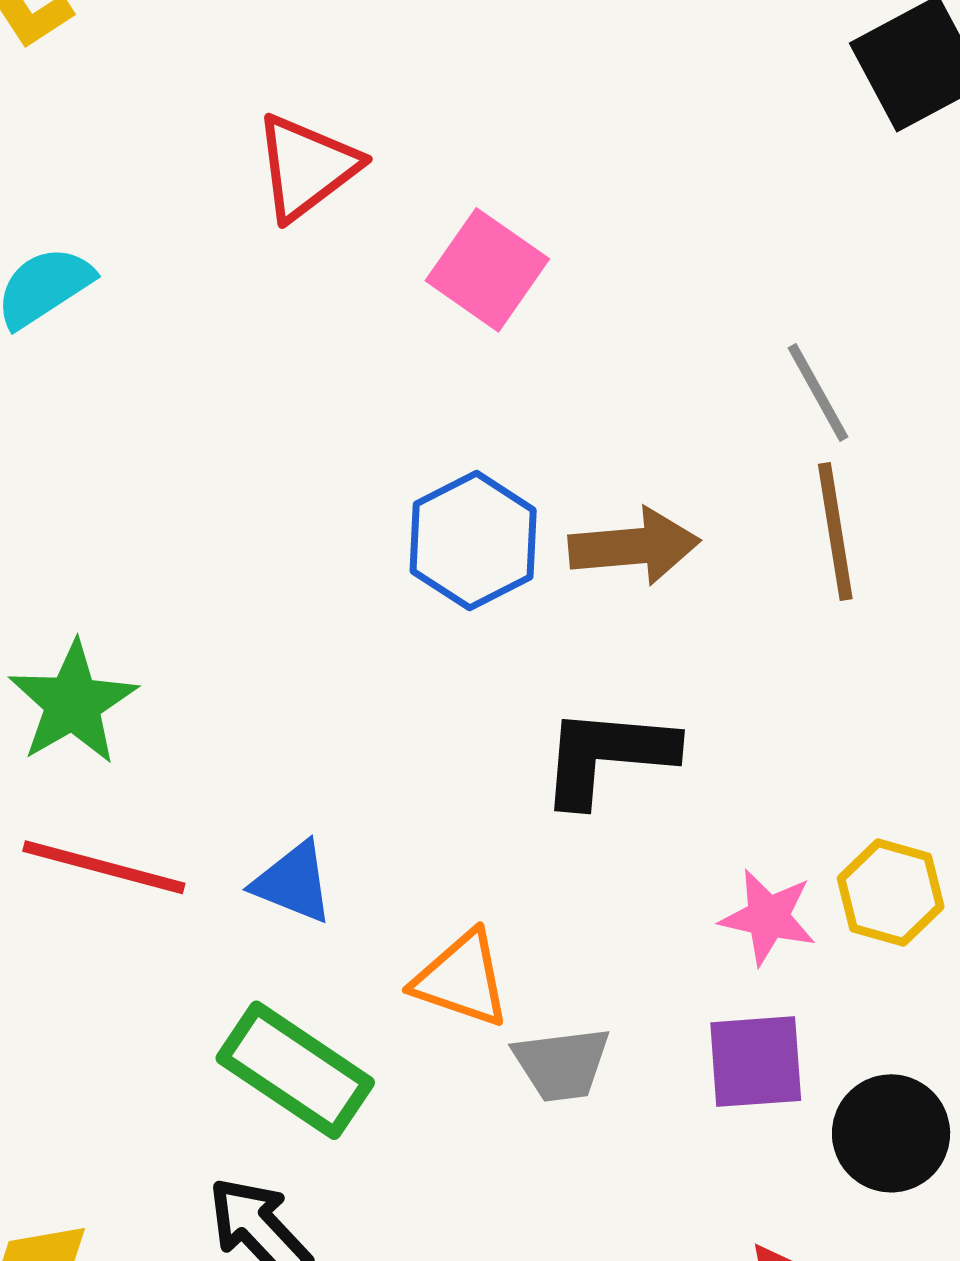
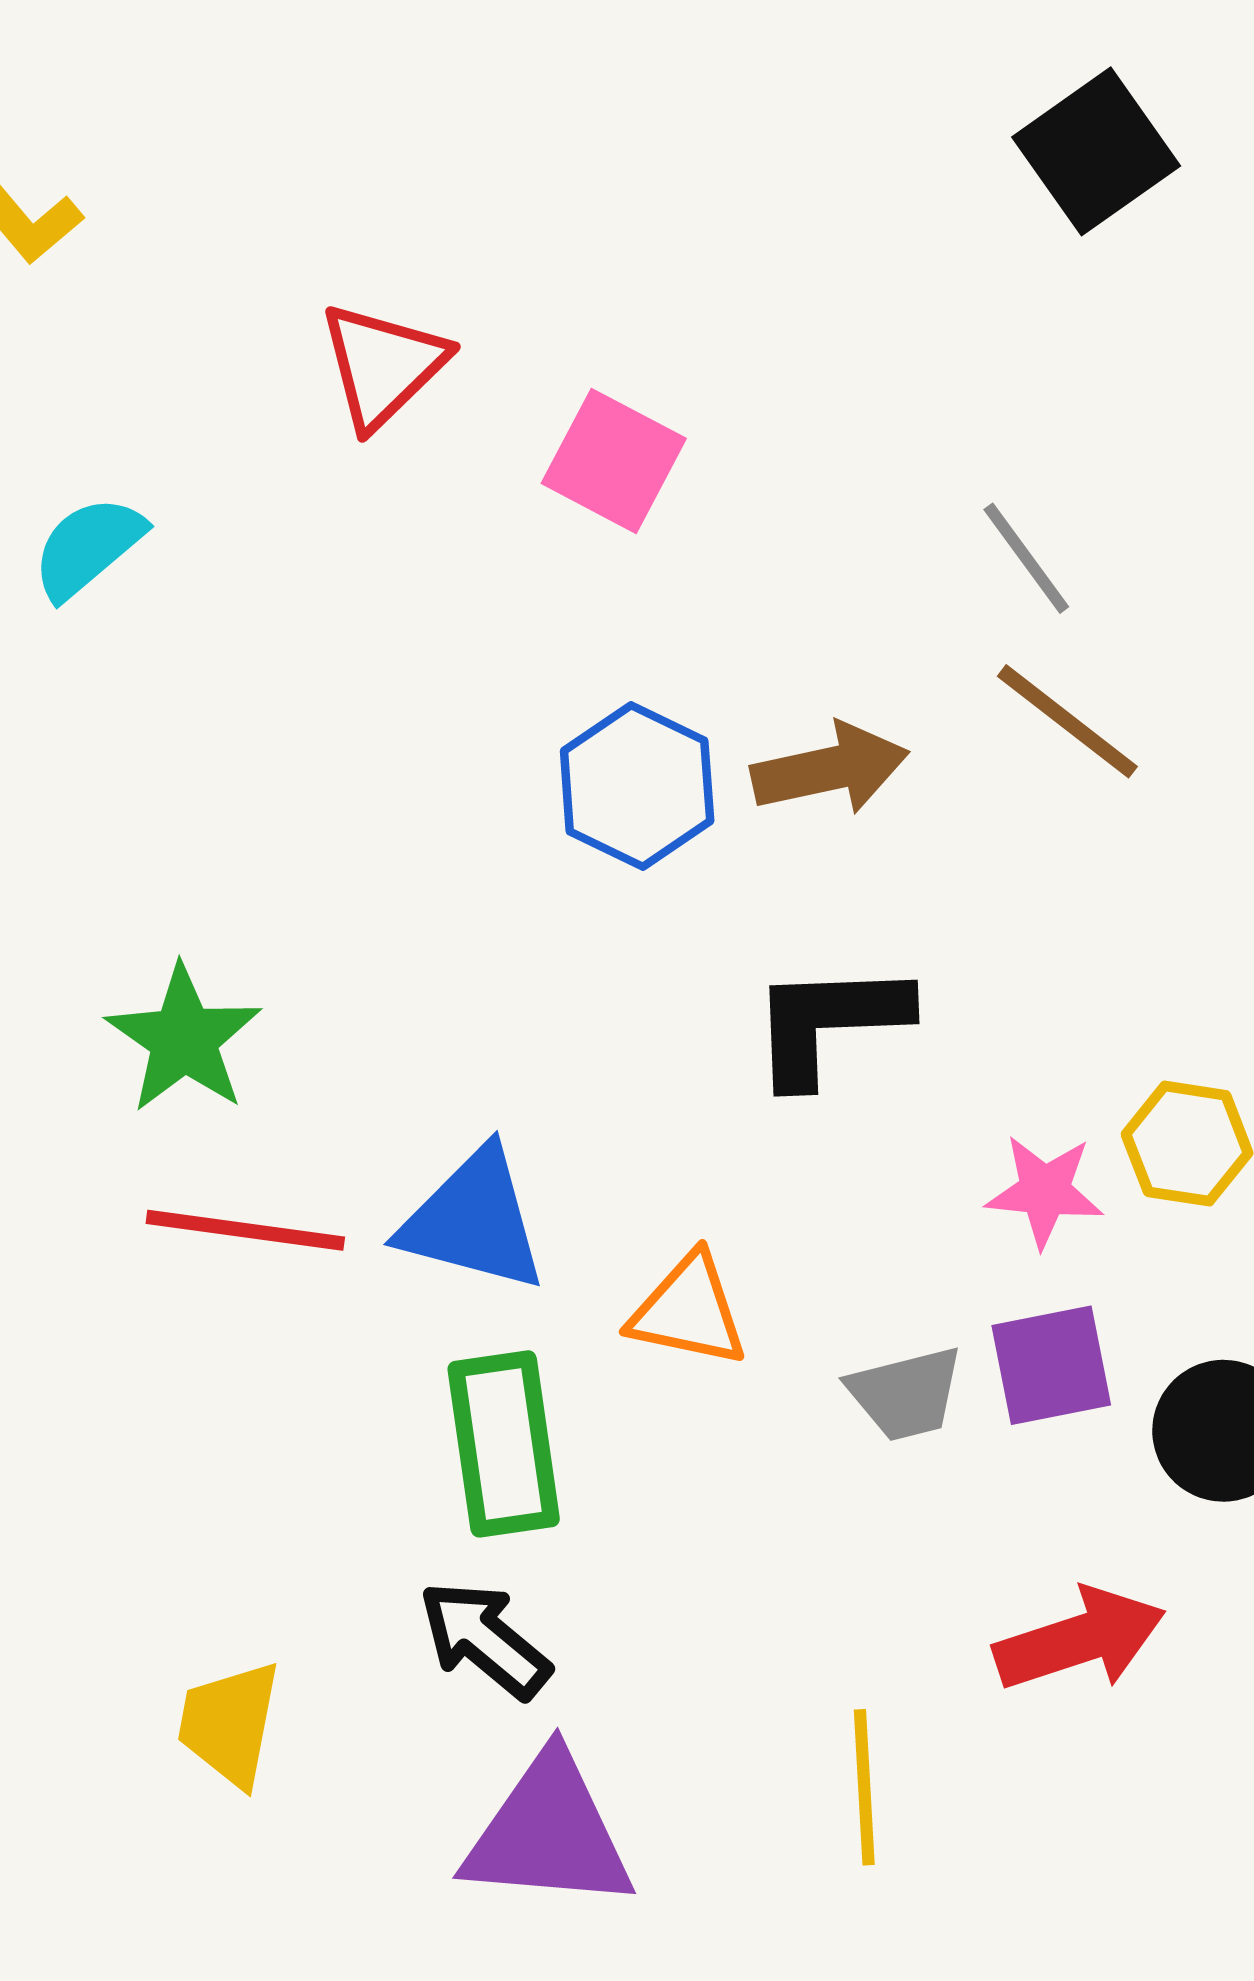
brown line: (835, 531) -> (1067, 721), turned -36
blue triangle: (293, 882) -> (473, 1220), size x1.5
gray trapezoid: (562, 1064) -> (906, 1394), moved
green rectangle: (295, 1070) -> (504, 1444), turned 55

